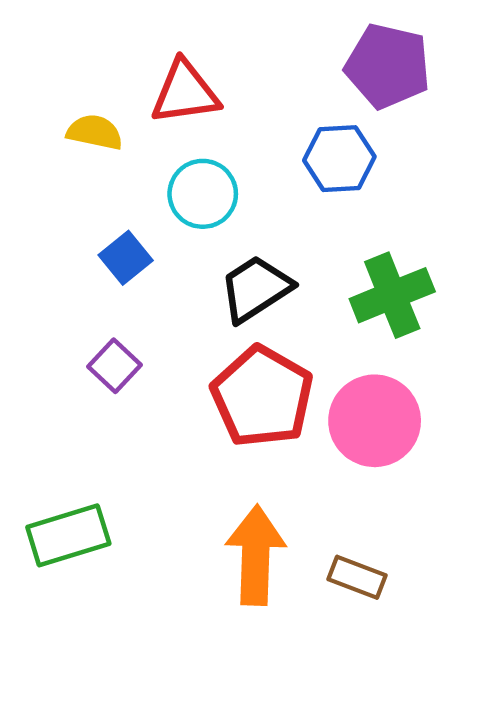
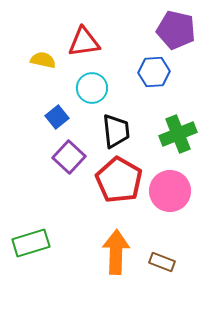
black trapezoid: (256, 289) -> (116, 131), turned 117
purple square: (115, 366) -> (69, 157), moved, size x1.4

